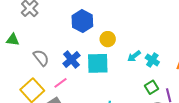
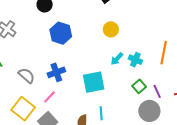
yellow circle: (108, 39) -> (111, 29), moved
blue cross: (71, 60) -> (56, 72), turned 30
cyan square: (98, 63) -> (94, 82), moved

